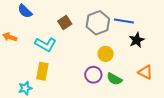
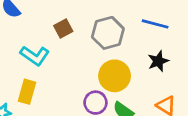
blue line: (124, 21) -> (155, 24), moved
yellow circle: (106, 54) -> (115, 76), size x1.5

